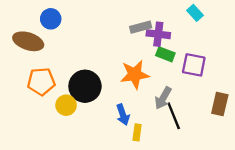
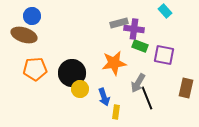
blue circle: (51, 19) -> (32, 16), moved
yellow circle: (66, 105) -> (80, 89), moved

